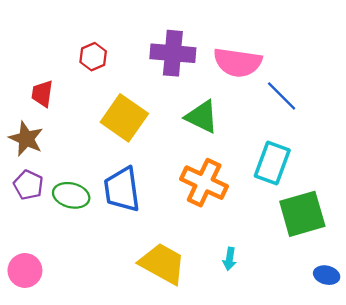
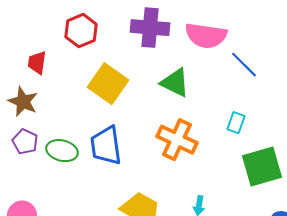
red hexagon: (93, 57) -> (81, 31), size x1.4
cyan rectangle: (272, 163) -> (236, 123), size x0.6

